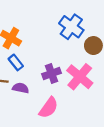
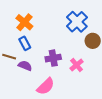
pink cross: (80, 77) -> (77, 65), size x0.6

